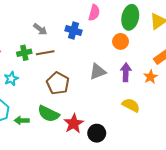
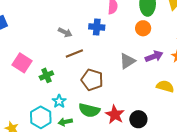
green cross: (24, 53) -> (46, 75), moved
purple arrow: (126, 72) -> (154, 56), turned 78
cyan star: (11, 79) -> (59, 101), moved

